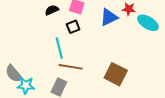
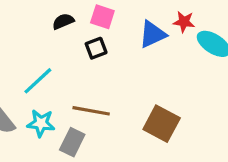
cyan line: (59, 48) -> (38, 81), moved, turned 60
cyan star: (26, 85) -> (41, 123), moved

